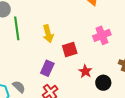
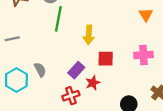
red star: (85, 71) -> (93, 83), moved
gray semicircle: (19, 87) -> (40, 70), moved

